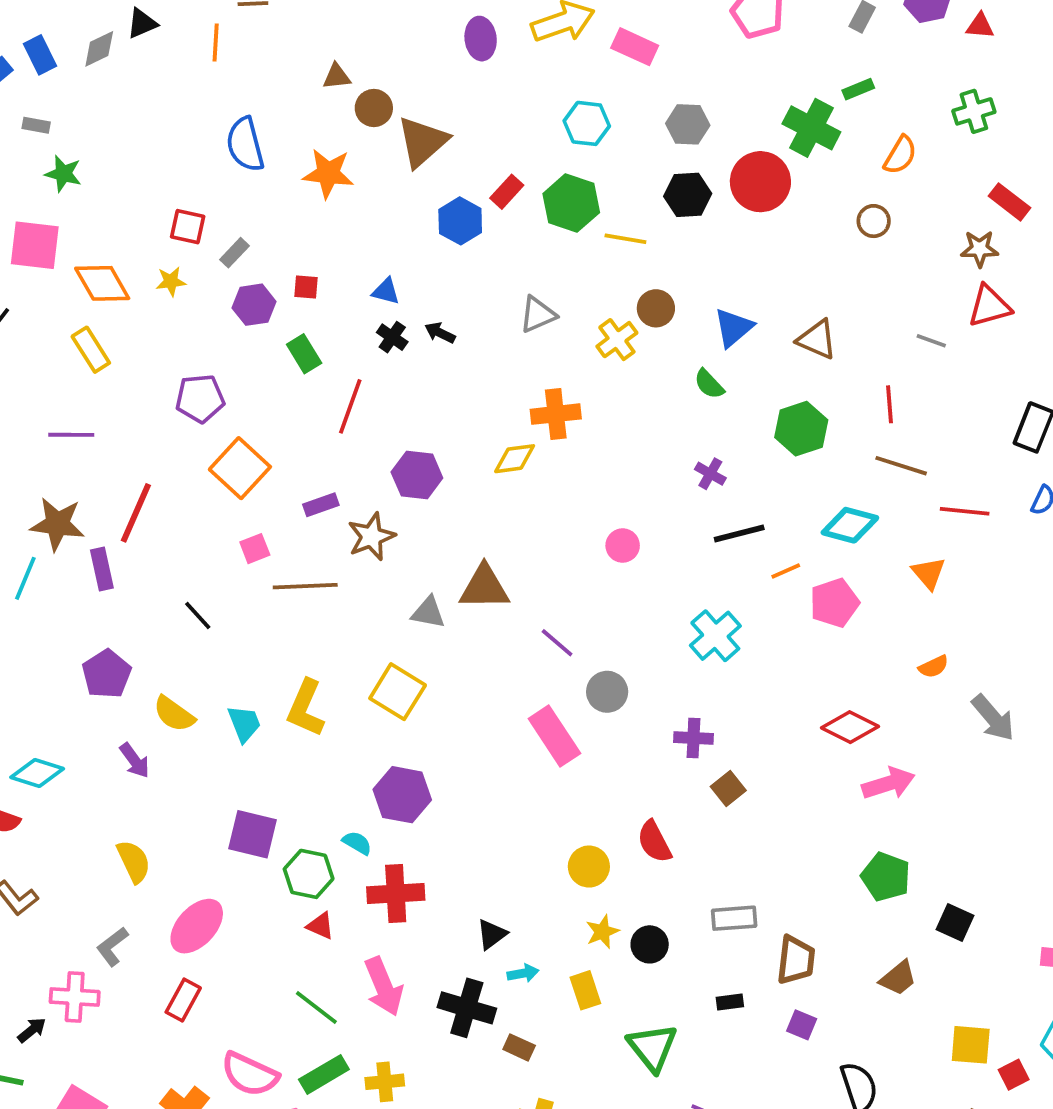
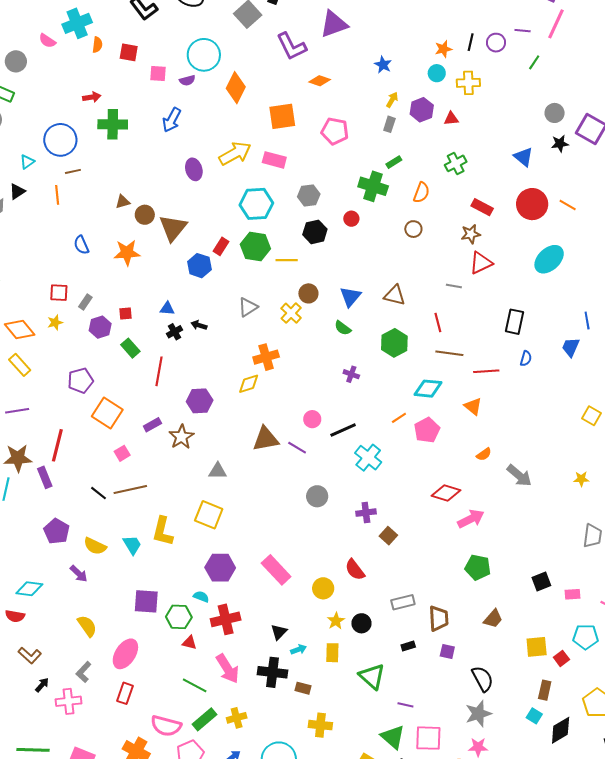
cyan hexagon: (587, 123) -> (256, 204), size x1.4
blue semicircle: (245, 144) -> (81, 245), size x0.7
red circle: (760, 182) -> (351, 219), size x0.5
black cross: (392, 337) -> (175, 332), turned 35
black line: (739, 534) -> (343, 430), moved
brown line: (305, 586) -> (130, 490), moved
brown triangle: (484, 587) -> (266, 439), moved
purple line: (557, 643) -> (297, 448), moved
pink rectangle: (554, 736) -> (276, 570), moved
black square: (955, 922) -> (541, 582), moved, turned -36
yellow rectangle: (585, 990) -> (332, 653), turned 30
black arrow: (32, 1030) -> (42, 685), moved

